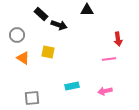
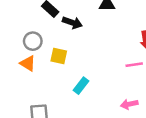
gray circle: (17, 35) -> (33, 41), moved
cyan rectangle: (72, 86) -> (81, 86), moved, turned -40

